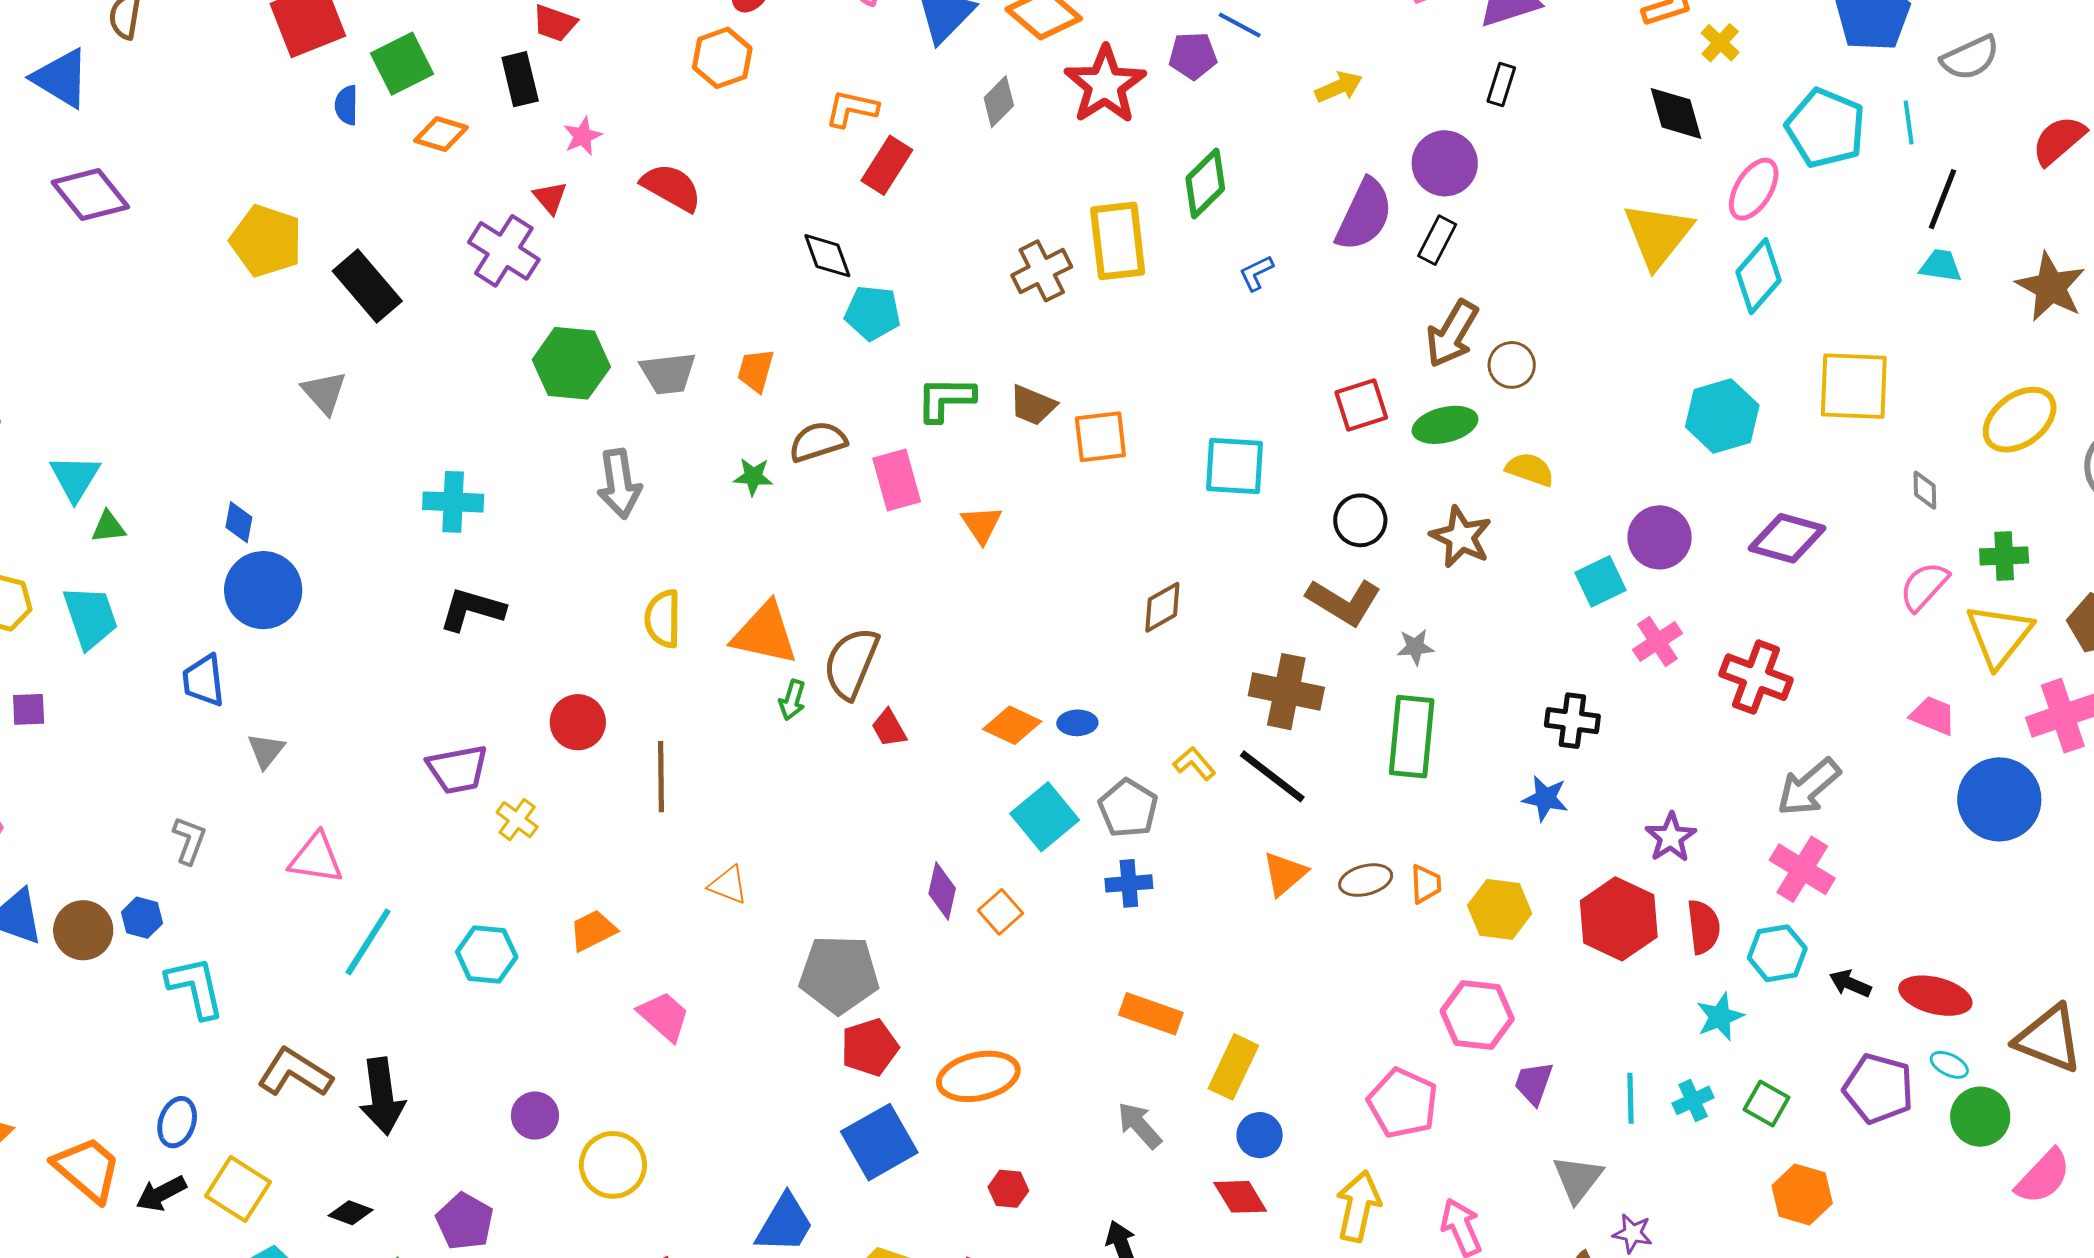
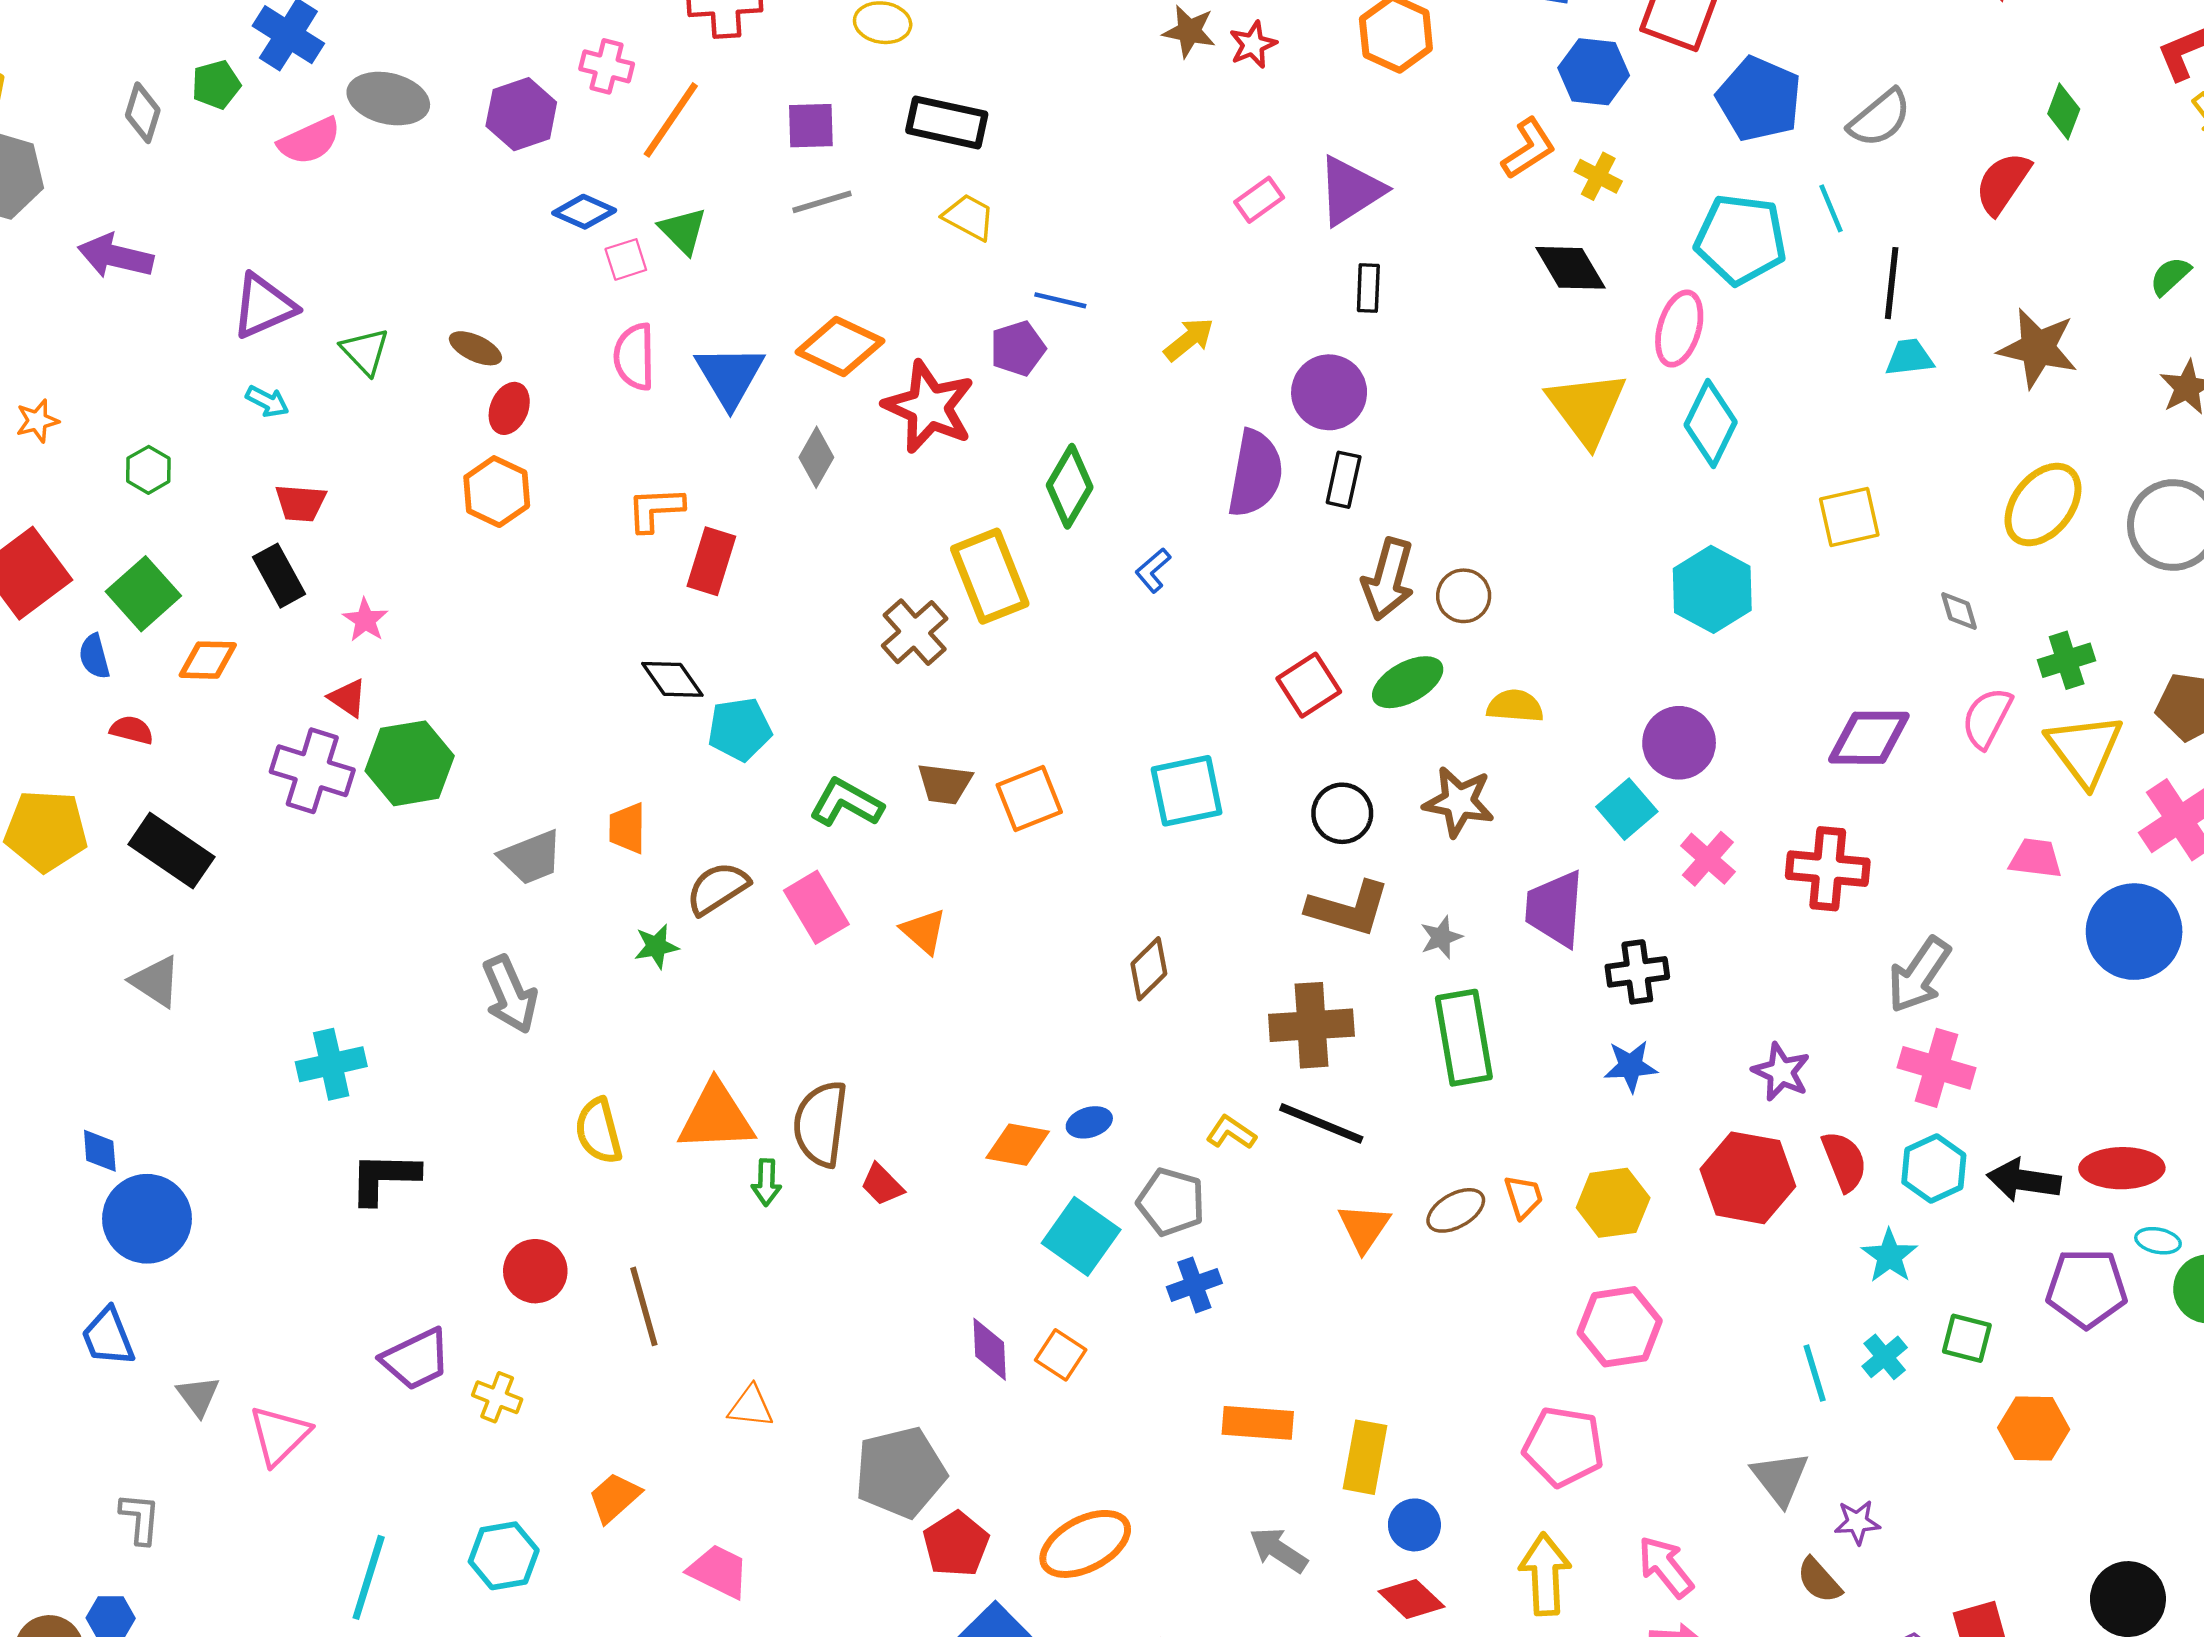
red semicircle: (671, 187) -> (132, 730), moved, size x0.6
green hexagon: (571, 363) -> (410, 763), moved
yellow square: (1854, 386) -> (1849, 517), size x0.7
green L-shape: (946, 399) -> (846, 803), turned 44
purple diamond: (1787, 538) -> (1869, 738), moved
pink triangle: (316, 858) -> (279, 1435), moved, turned -38
black arrow: (1850, 984) -> (2024, 1180), size x1.5
purple trapezoid: (1534, 1083) -> (1555, 909), moved, size x1.5

